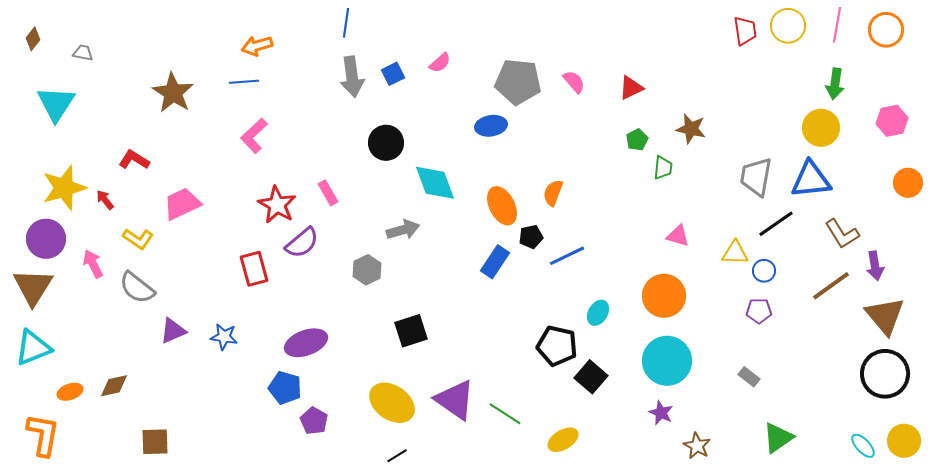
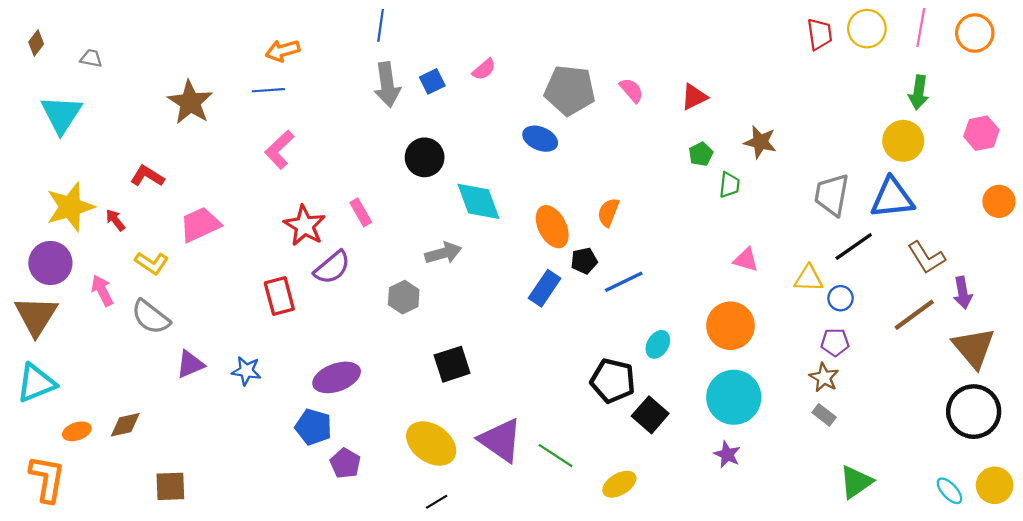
blue ellipse: (491, 126) -> (540, 139), turned 32
brown star: (697, 446) -> (824, 377), moved

